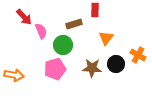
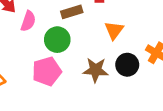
pink semicircle: (41, 31) -> (28, 21), turned 42

